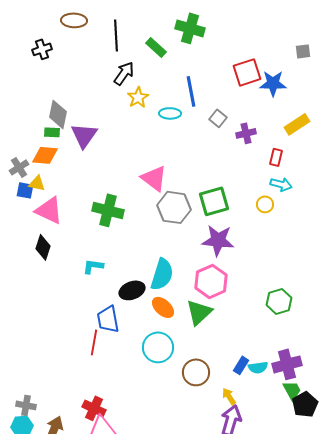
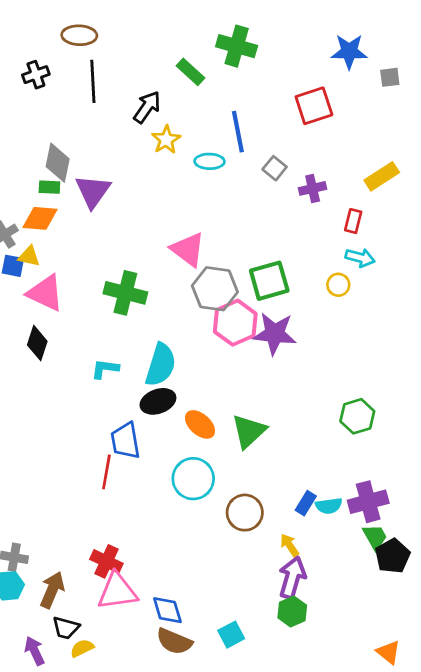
black line: (116, 35) -> (93, 81), moved
blue star: (273, 83) -> (349, 52), moved
cyan semicircle: (162, 274) -> (161, 365), moved
pink hexagon: (211, 281) -> (235, 323), moved

